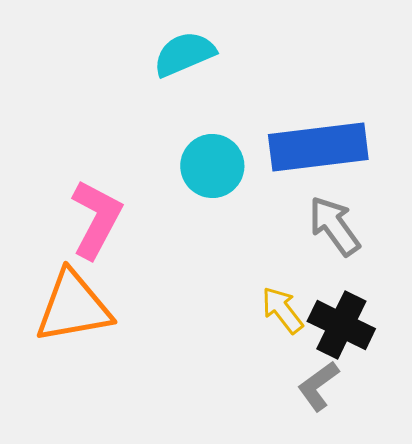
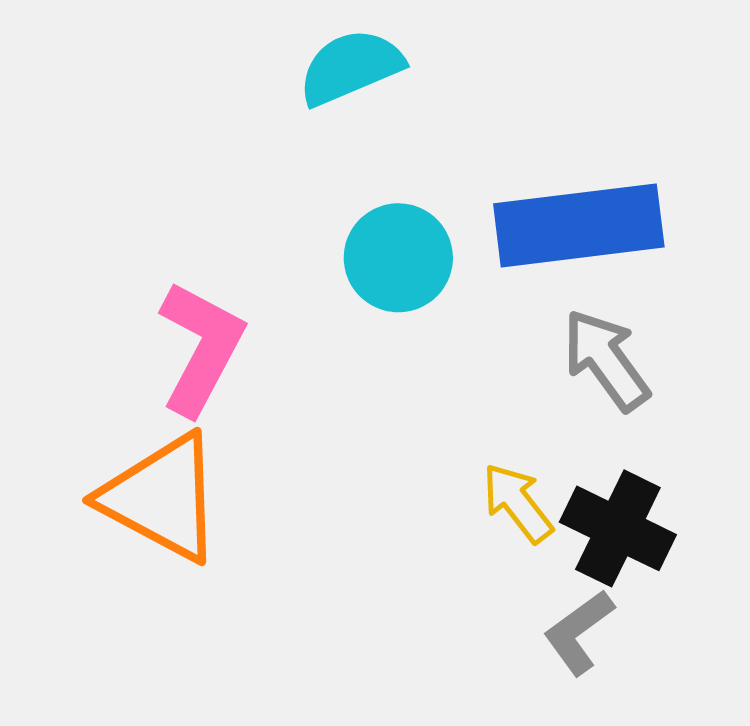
orange triangle: (73, 307) -> (162, 498), turned 38

